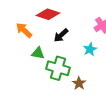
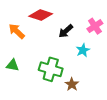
black arrow: (61, 35) -> (66, 31), moved
green triangle: (38, 53) -> (13, 65), moved

